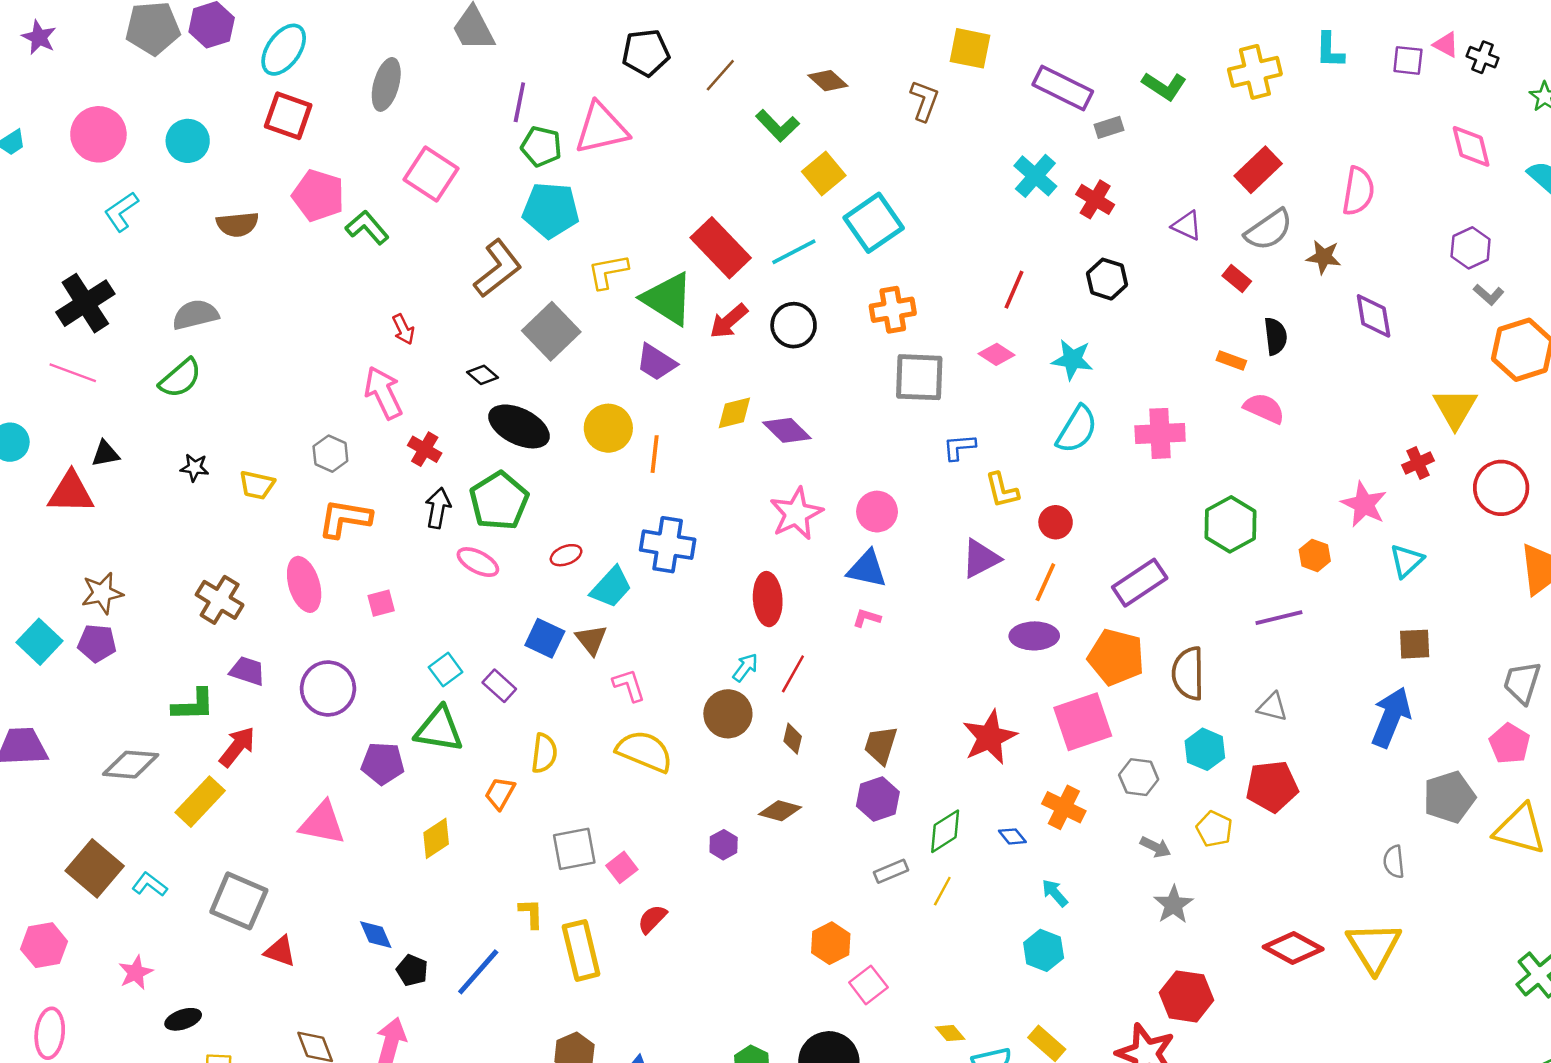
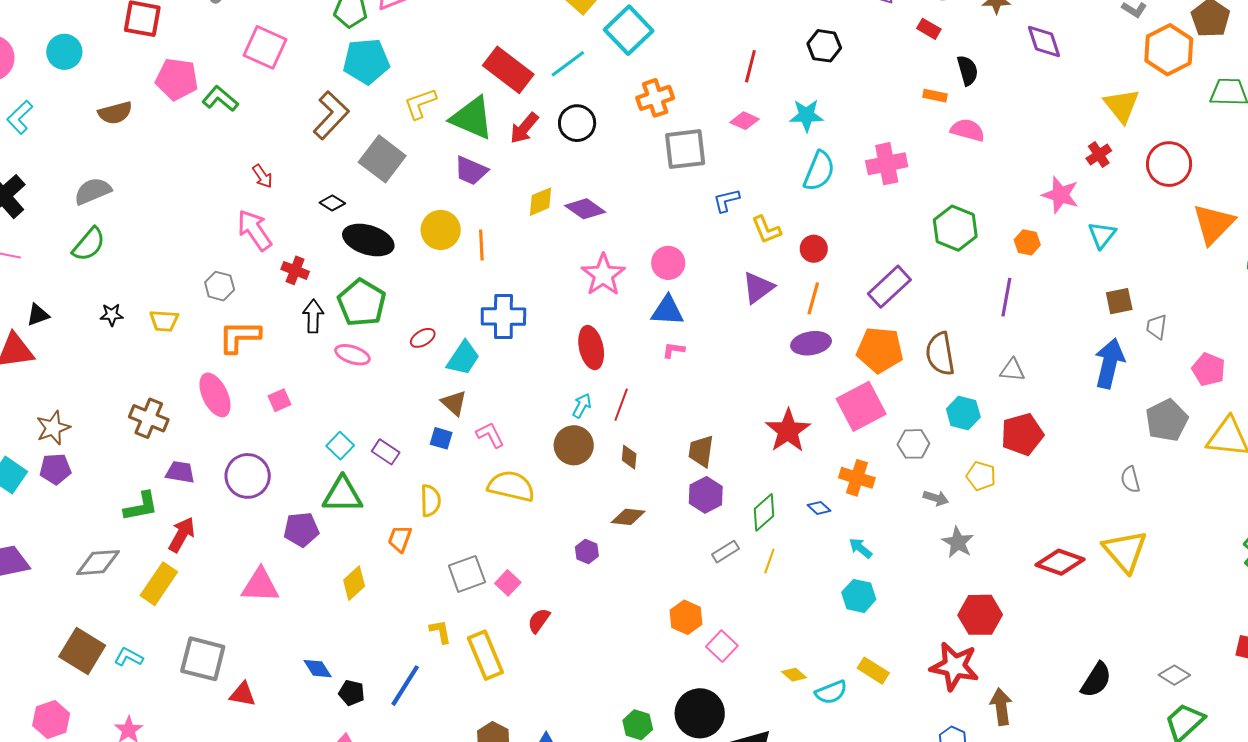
purple line: (1279, 618) -> (1006, 297), turned -57
blue square: (545, 638) -> (441, 438), moved, size x0.7
gray trapezoid: (1522, 683) -> (1156, 327), moved, size x0.7

